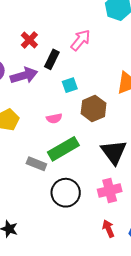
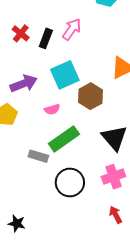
black rectangle: (52, 59) -> (46, 38), moved
purple arrow: (24, 75) -> (24, 84), moved
cyan square: (70, 85) -> (65, 75), size x1.8

